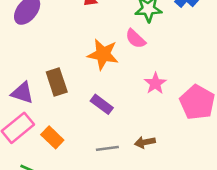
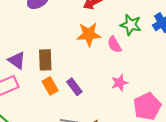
orange star: (103, 54) -> (89, 34), moved, turned -30
orange rectangle: (52, 137) -> (50, 86), moved

